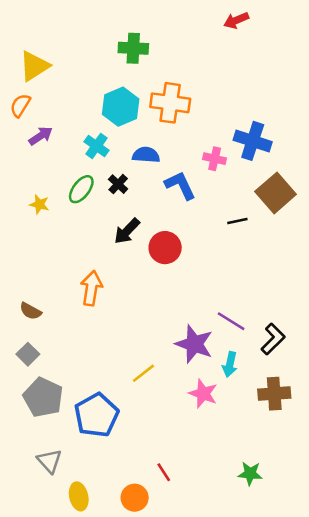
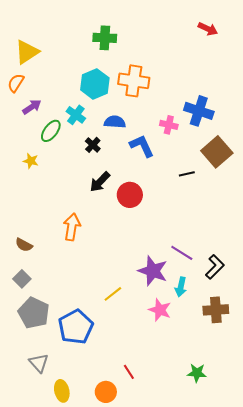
red arrow: (236, 20) -> (208, 29), moved, turned -132
green ellipse: (81, 189) -> (51, 131), moved

